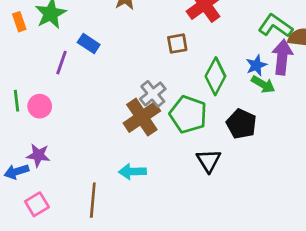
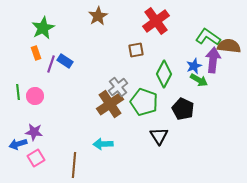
orange rectangle: (19, 22) -> (36, 53), moved
blue rectangle: (89, 44) -> (65, 61), moved
pink square: (37, 204) -> (36, 158), moved

